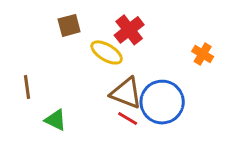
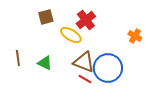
green triangle: (56, 120) -> (45, 63), moved

